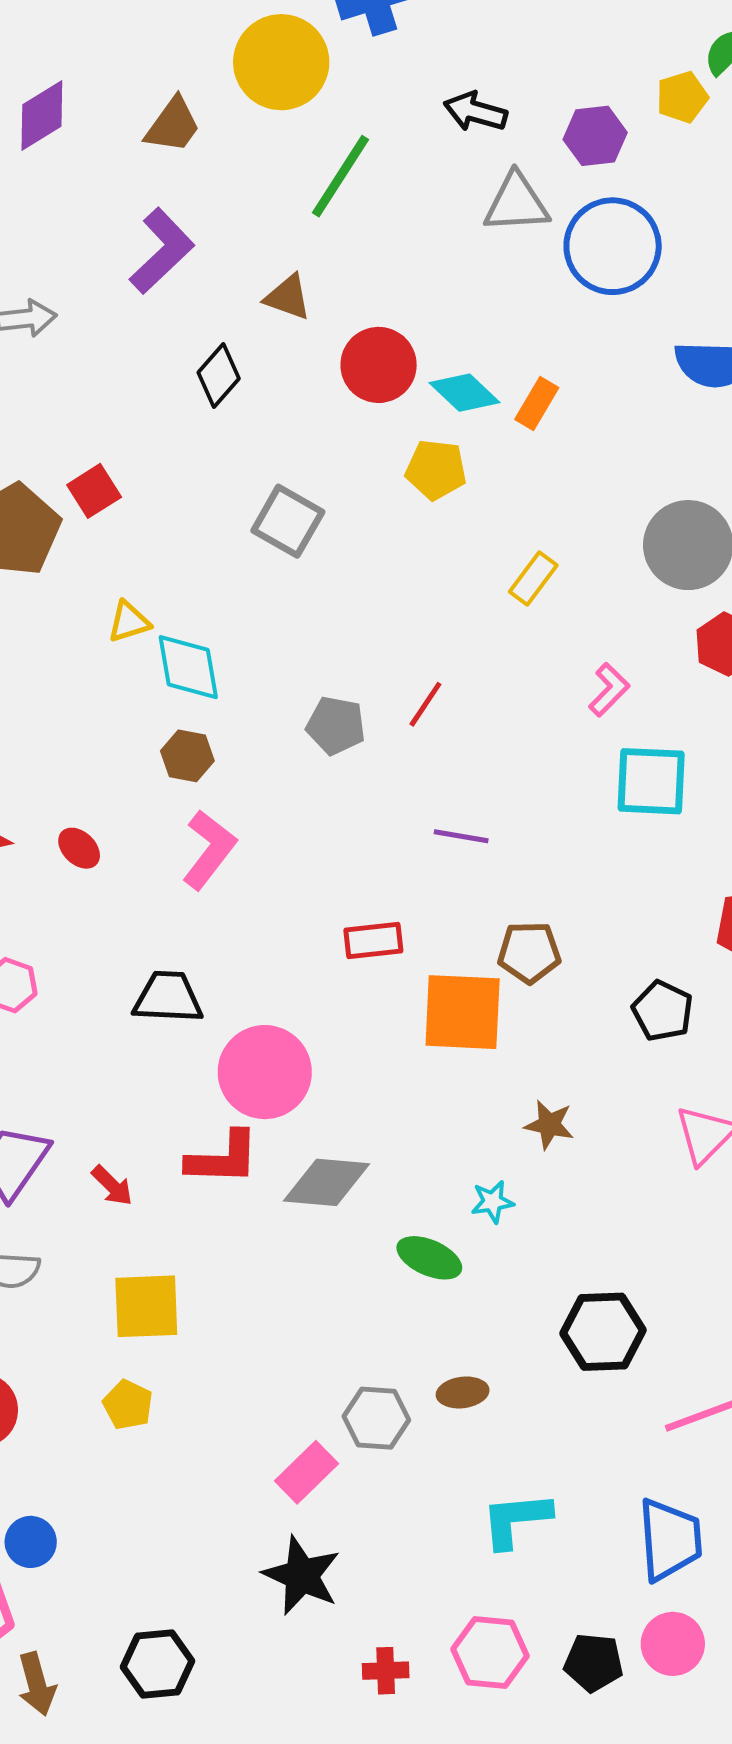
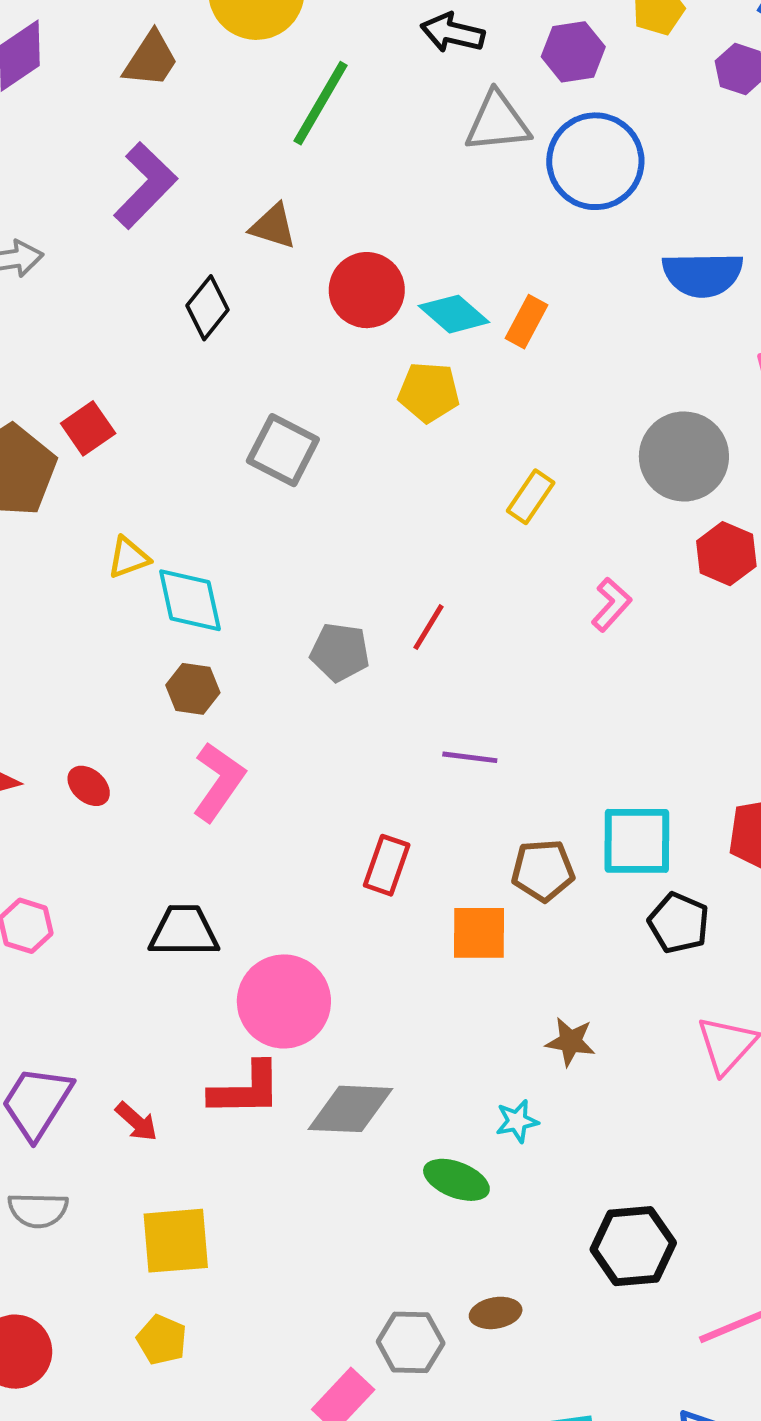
cyan square: (651, 781) -> (637, 841), moved
red rectangle: (373, 940) -> (387, 865), turned -62
orange square: (463, 1012) -> (479, 933), size x0.7

